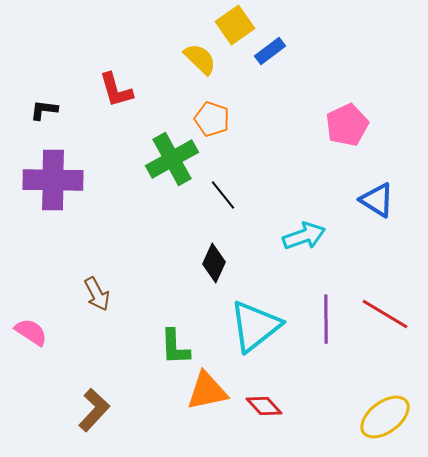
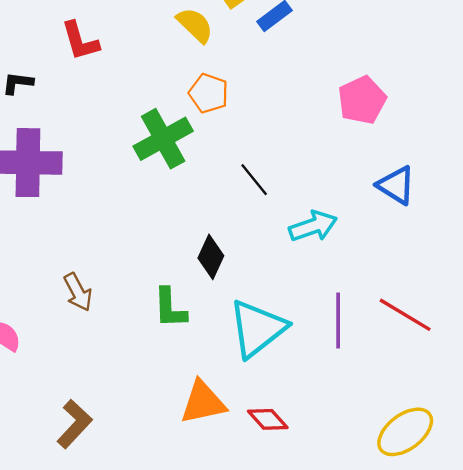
red L-shape: (116, 90) -> (80, 41), moved
black line: (223, 195) -> (254, 180), moved
green L-shape: (175, 347) -> (170, 308), moved

